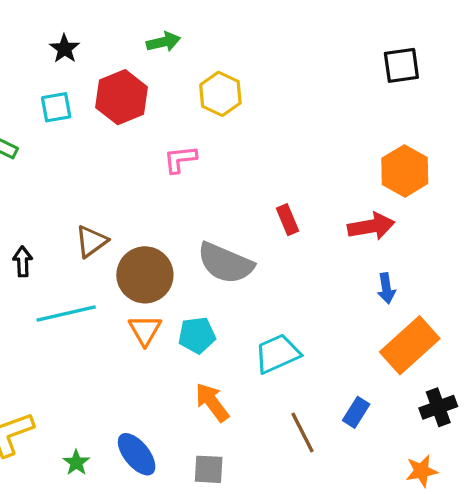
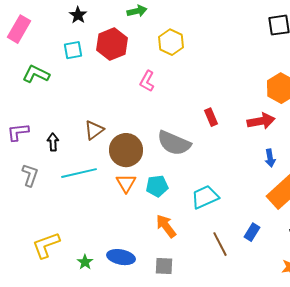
pink L-shape: (180, 159) -> (147, 81), turned -55
blue ellipse: (137, 454) -> (121, 257), turned -40

